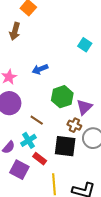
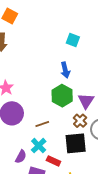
blue arrow: (40, 69) -> (65, 70), moved, turned -70
brown line: (37, 120) -> (42, 124), turned -40
brown cross: (74, 125) -> (80, 121), turned 32

